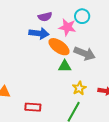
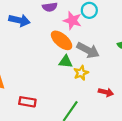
blue arrow: (39, 33) -> (19, 20), moved
yellow star: (79, 88) -> (81, 73), moved

